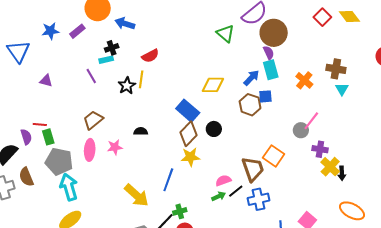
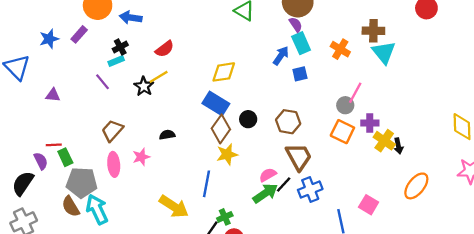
yellow line: (141, 79) -> (159, 77), turned 60
yellow diamond: (213, 85) -> (224, 72), moved
cyan triangle: (342, 89) -> (384, 52), size x1.6
brown hexagon: (250, 105) -> (288, 122), moved
orange square: (274, 156) -> (342, 132), moved
brown semicircle: (26, 177) -> (71, 206), moved
green arrow: (219, 196) -> (265, 193), size x1.6
orange ellipse: (352, 211) -> (416, 186), turned -70

